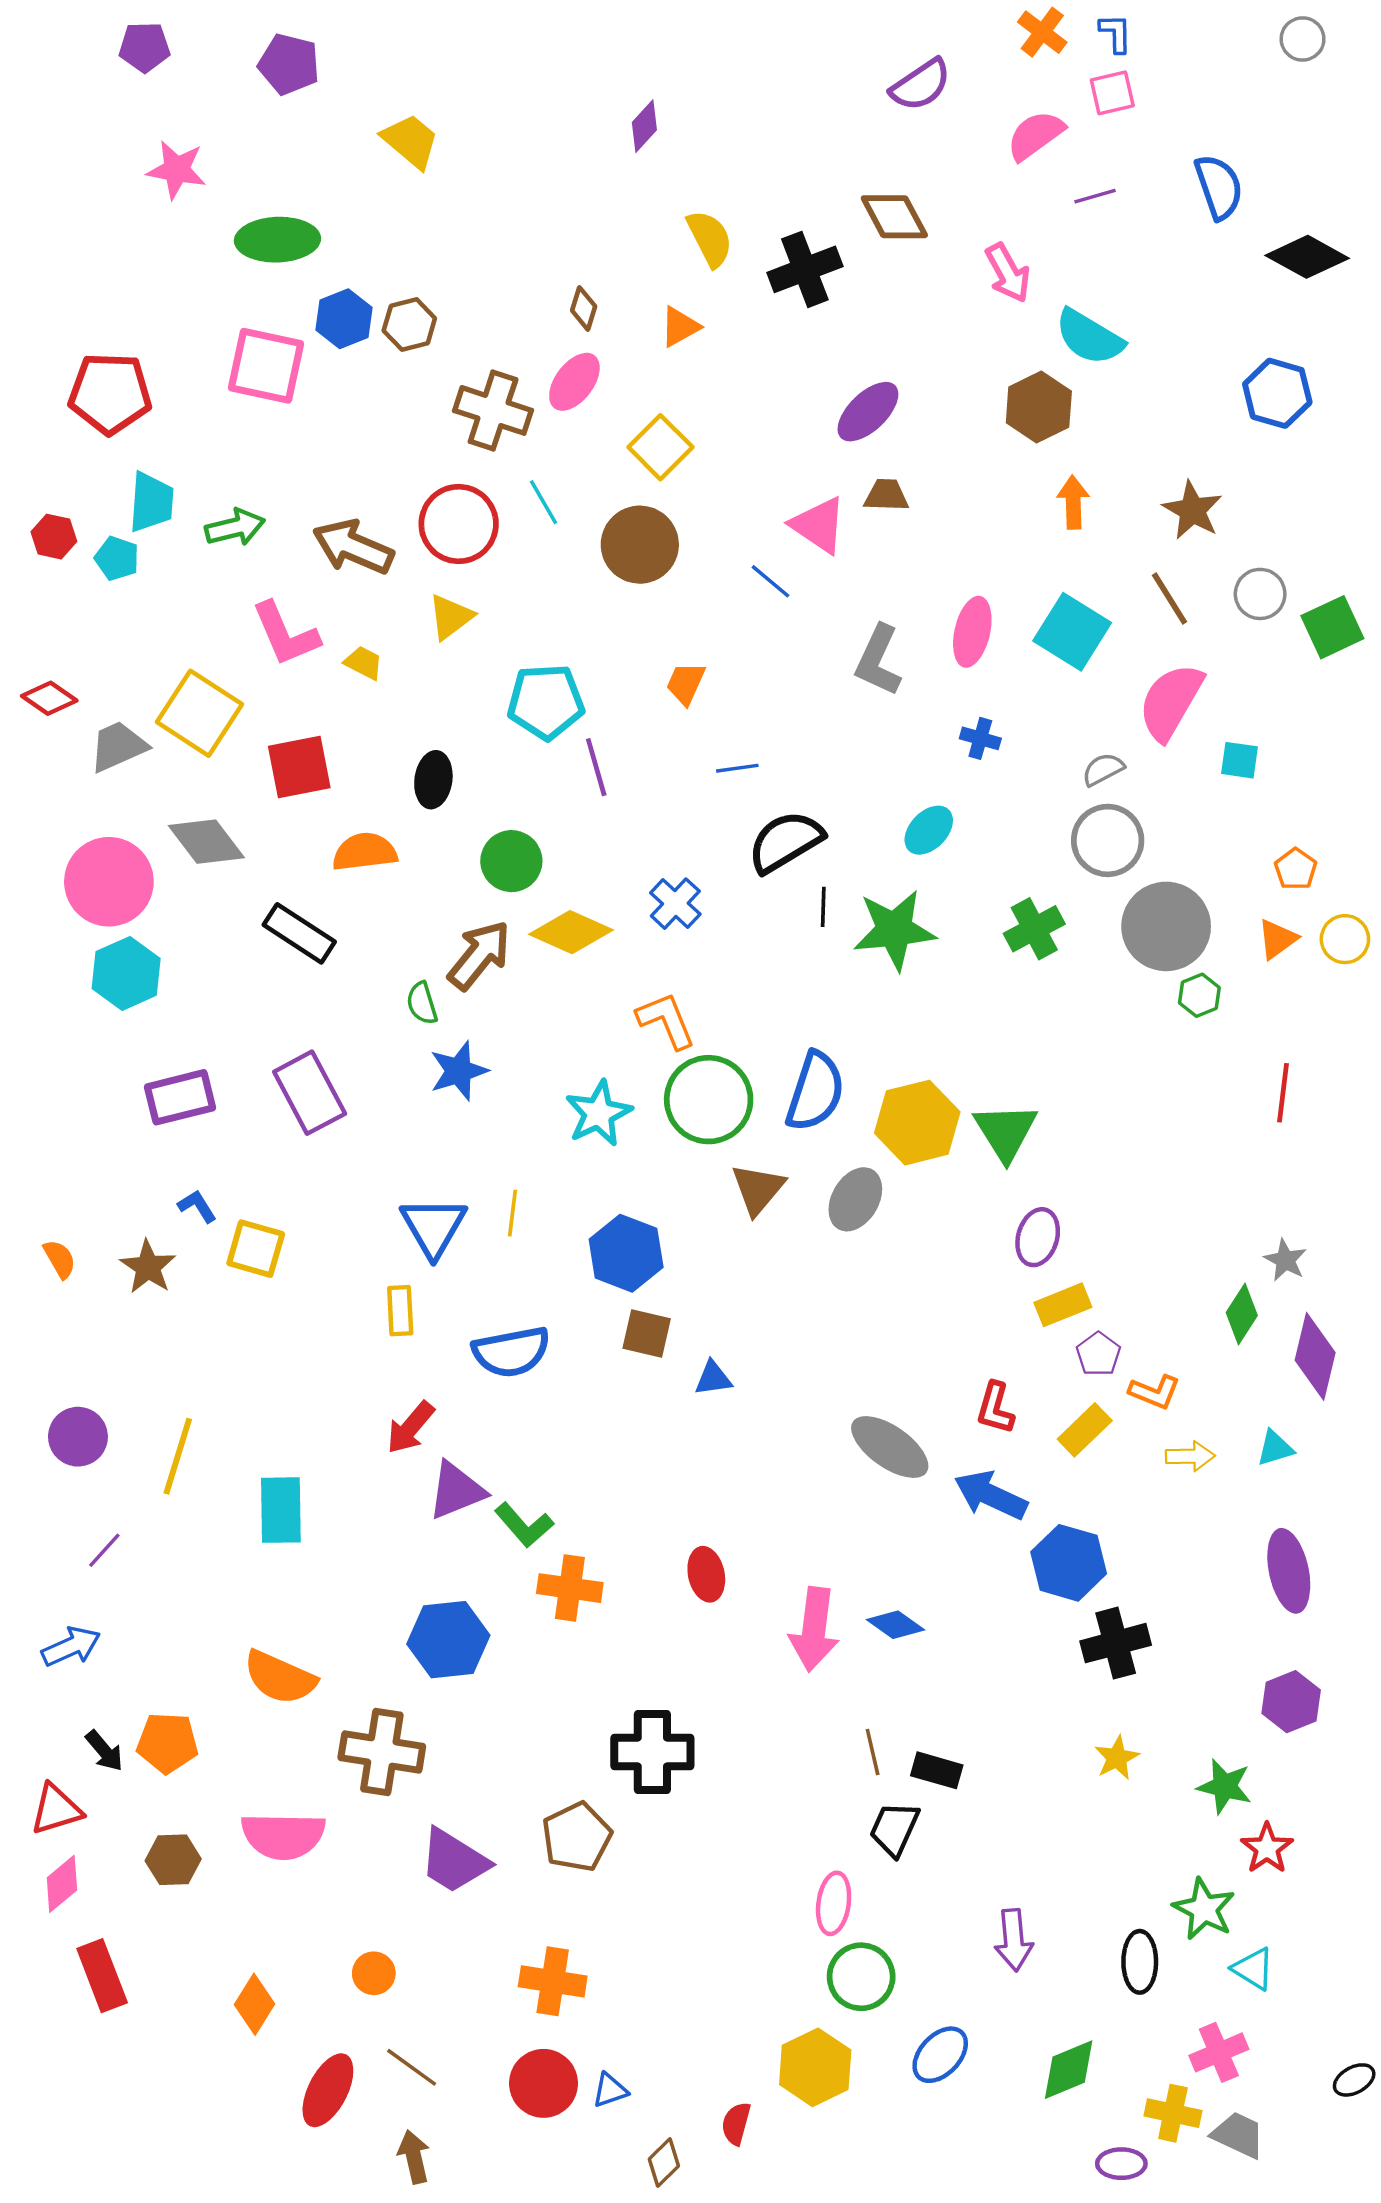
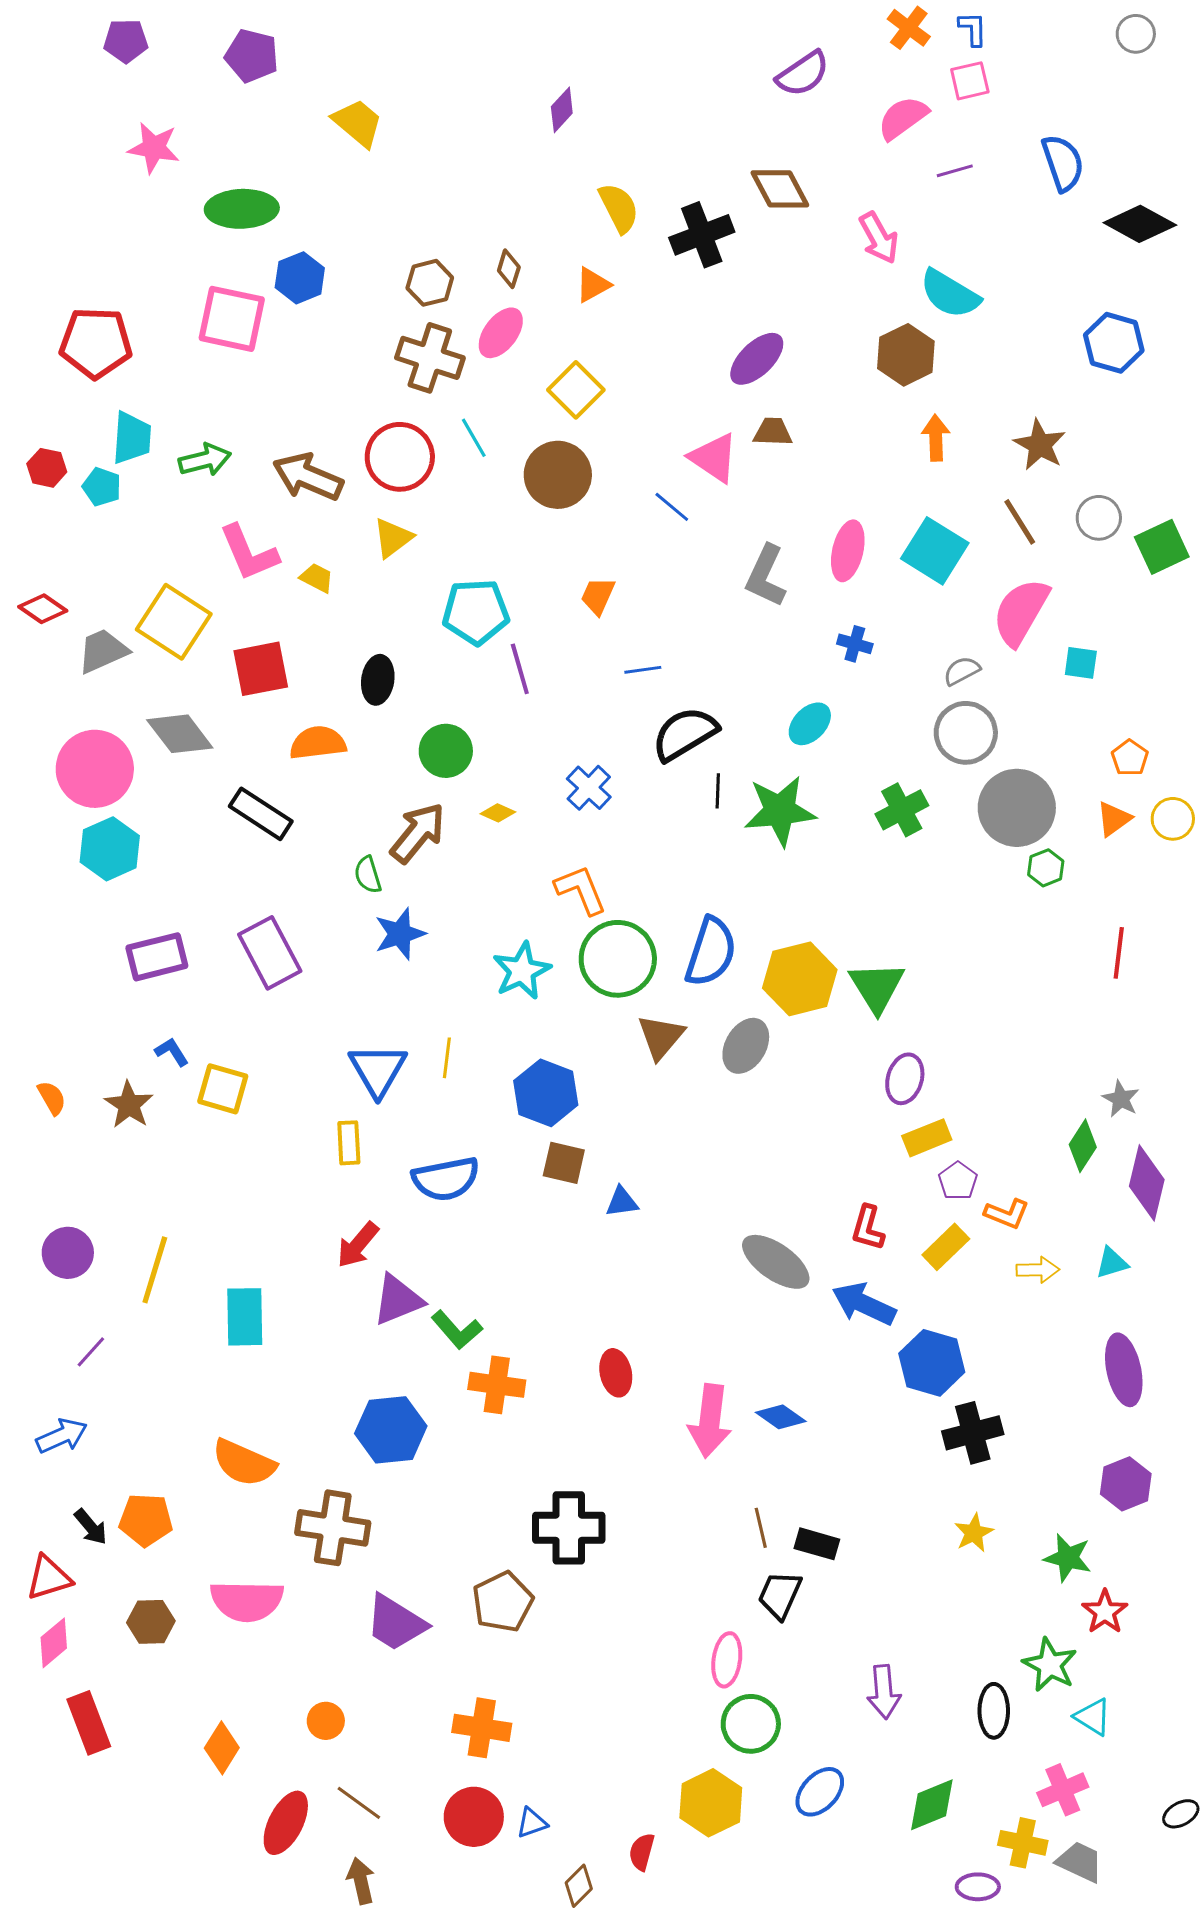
brown hexagon: (409, 324) -> (430, 283), moved
yellow diamond: (571, 932) -> (498, 813), size x0.5

